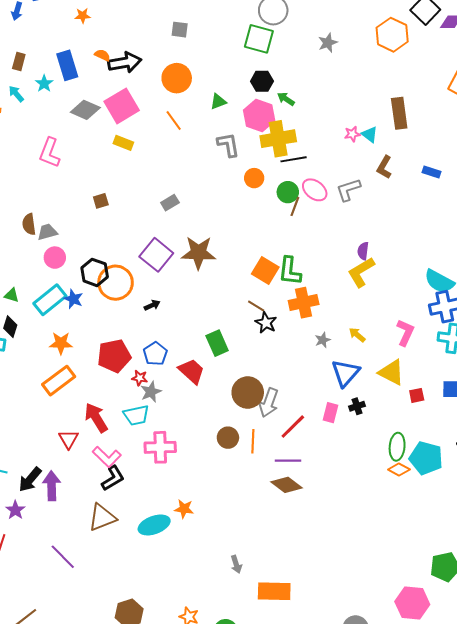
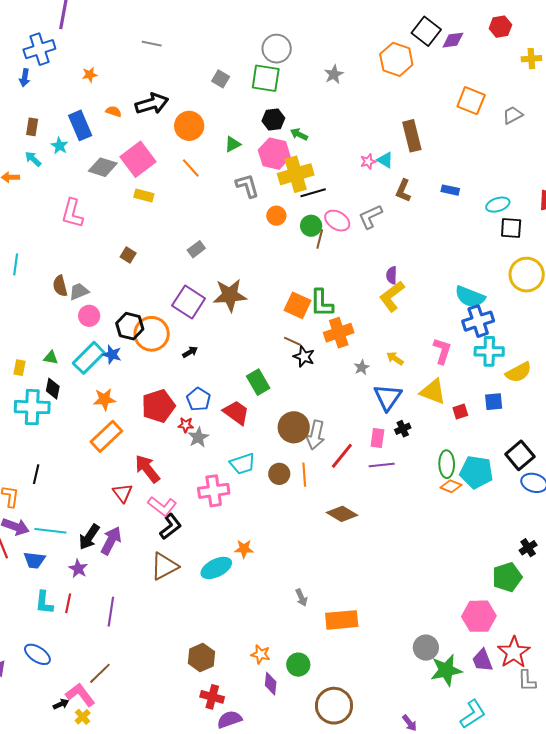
gray square: (180, 30) -> (221, 79), moved, turned 30
black arrow: (125, 62) -> (152, 104), moved
brown square: (101, 201) -> (128, 255), turned -35
cyan trapezoid: (136, 415) -> (243, 464), moved
purple line: (288, 461) -> (382, 465), moved
purple arrow: (52, 486) -> (111, 541), turned 36
purple line: (63, 557) -> (111, 612), moved, turned 60

